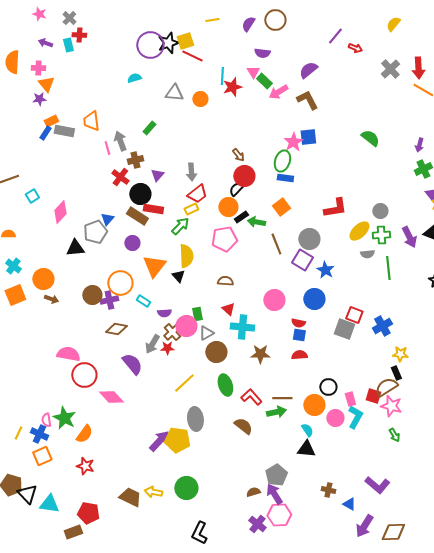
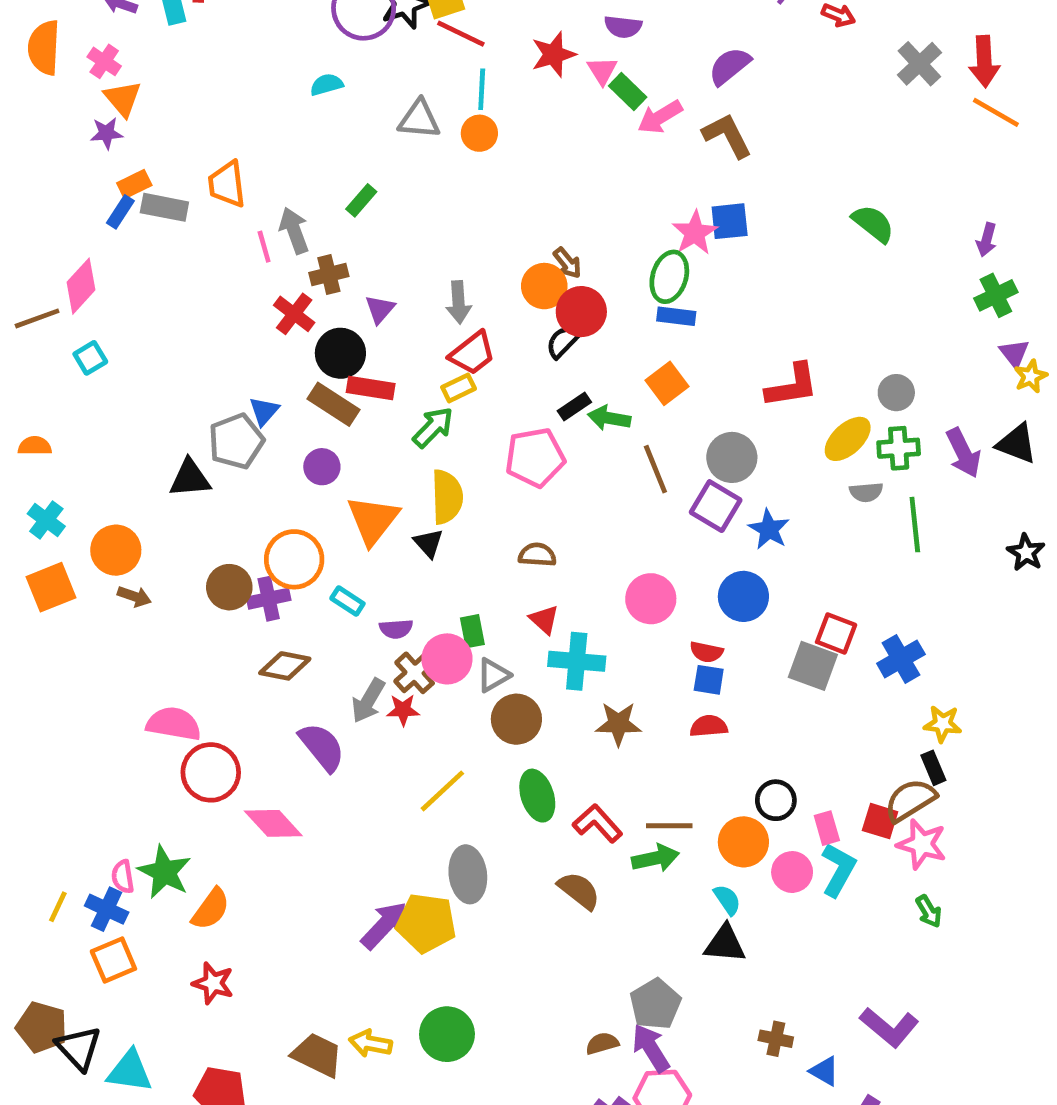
pink cross: (38, 68) -> (104, 61), turned 32
cyan line: (222, 76) -> (482, 89), moved
red star: (232, 87) -> (554, 54), moved
orange circle: (228, 207) -> (544, 286), moved
pink diamond: (60, 212) -> (81, 286), moved

